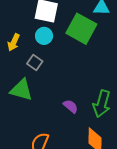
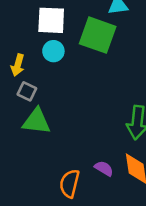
gray square: (35, 62) -> (27, 91), moved
purple semicircle: (71, 106) -> (104, 168), moved

